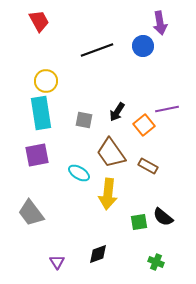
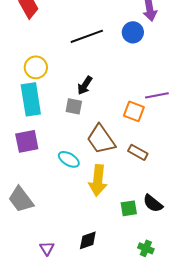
black arrow: (117, 112) -> (85, 85), moved
orange square: (144, 125) -> (134, 111), turned -30

